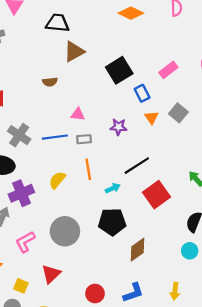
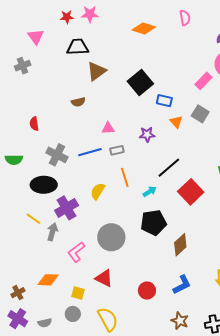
pink rectangle: (168, 70) -> (203, 81), moved
blue rectangle: (142, 93) -> (164, 101), turned -42
red triangle: (51, 274) -> (104, 278), turned -42

